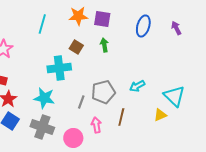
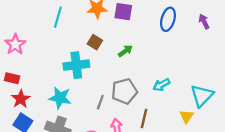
green arrow: (104, 45) -> (125, 51), moved, turned 64
cyan triangle: (174, 96) -> (202, 96), turned 30
yellow triangle: (160, 115) -> (187, 116), turned -32

